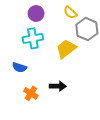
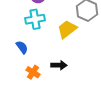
blue semicircle: (19, 67) -> (22, 47), turned -144

